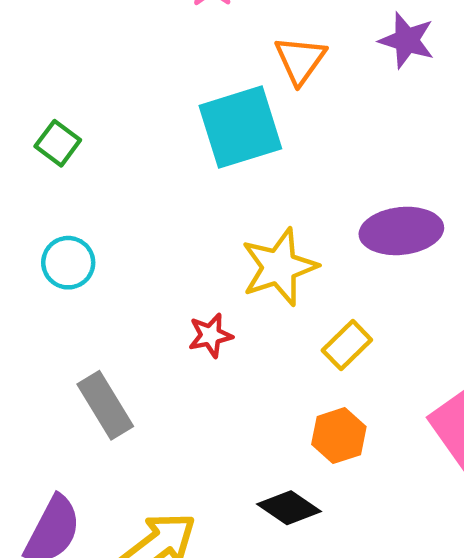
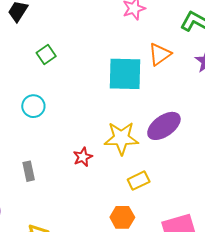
purple ellipse: (401, 231) -> (164, 126), moved, turned -48
red star: (210, 335) -> (83, 157), turned -30
gray rectangle: (105, 405) -> (29, 171), size x0.7

